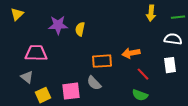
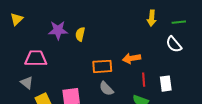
white semicircle: (173, 39) -> (174, 44), turned -138
white rectangle: (170, 65) -> (166, 84), moved
red line: (143, 74) -> (144, 80), turned 40
gray semicircle: (94, 83) -> (106, 89), moved

